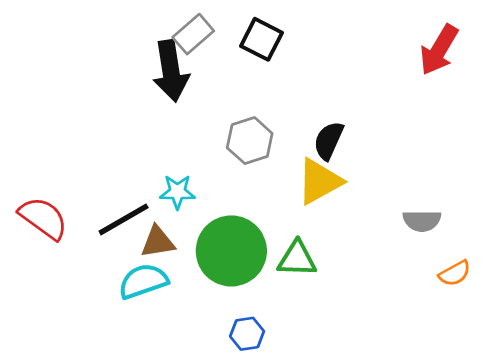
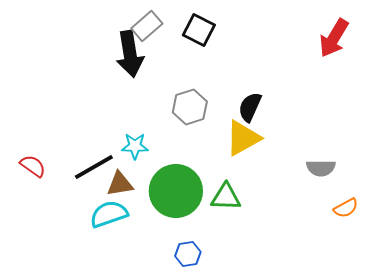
red semicircle: (43, 218) -> (33, 166), size x0.7

